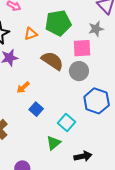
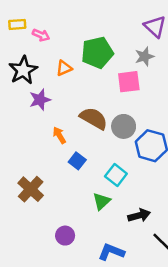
brown semicircle: (52, 61) -> (94, 118), moved
gray circle: (79, 71) -> (124, 126), moved
orange arrow: (23, 87) -> (59, 135), turned 104

